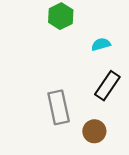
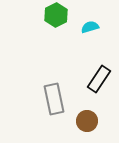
cyan semicircle: (101, 44) -> (90, 27), moved

